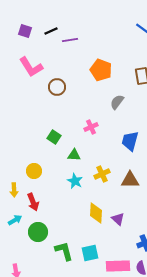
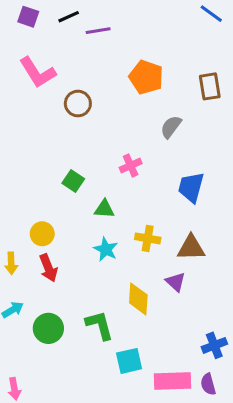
yellow cross: (102, 174) -> (148, 238), turned 35
red arrow: (33, 202) -> (48, 268), moved
purple triangle: (118, 219) -> (176, 282), moved
green L-shape: (64, 251) -> (100, 325), moved

